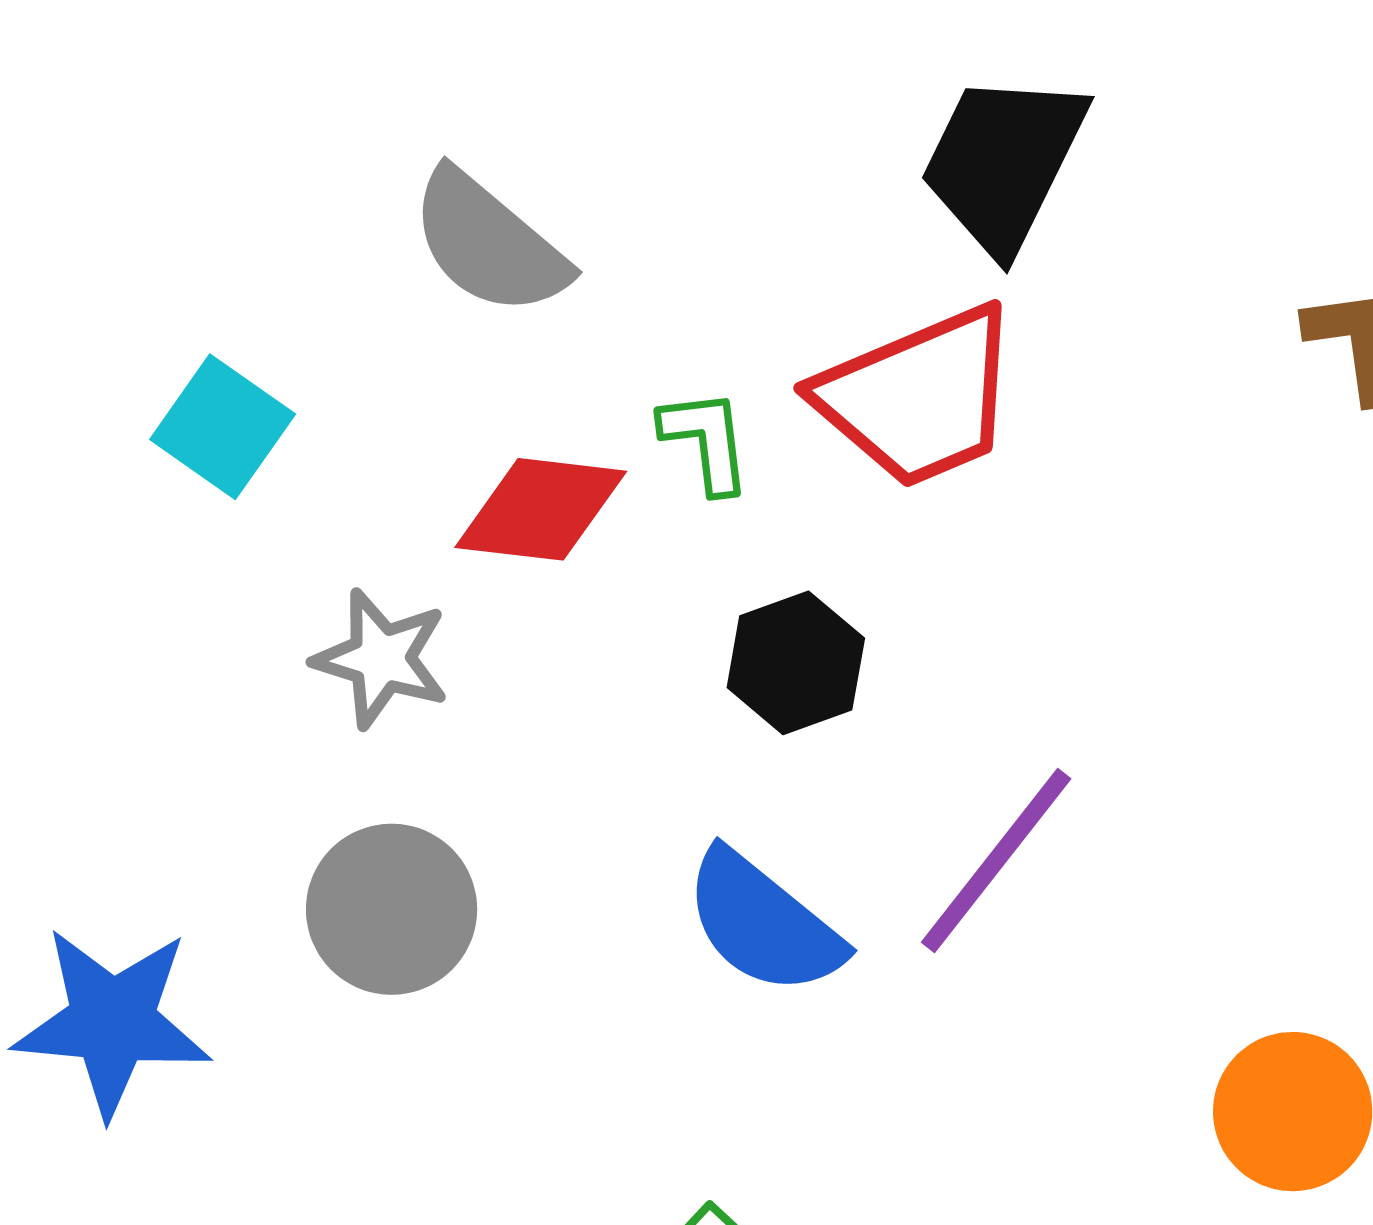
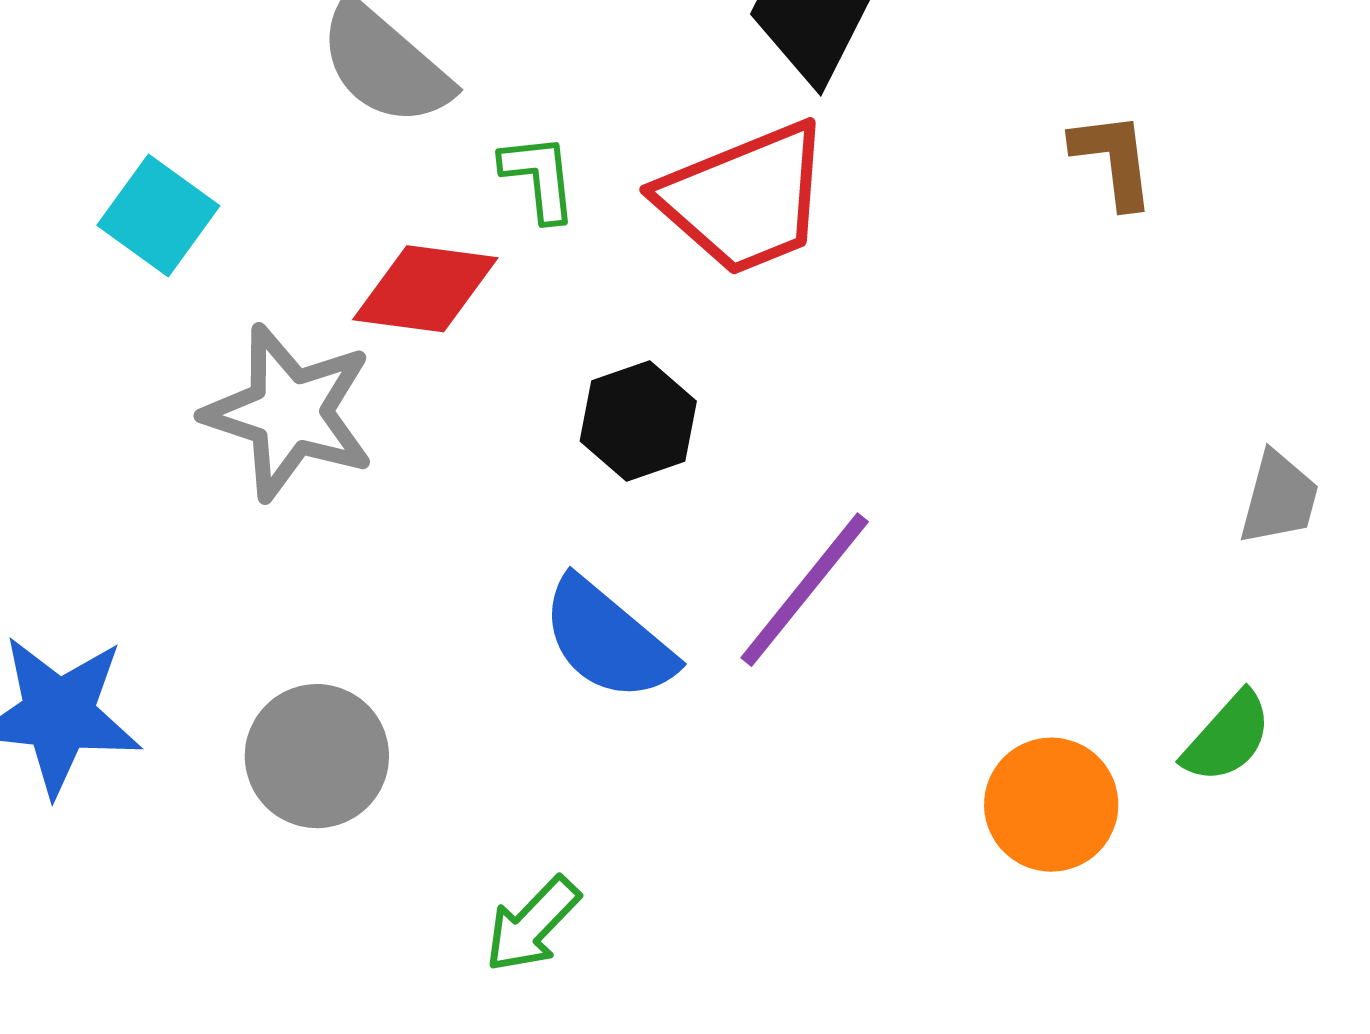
green L-shape: (706, 441) -> (539, 177), moved
gray star: (381, 659) -> (289, 413), size x1.5
gray circle: (392, 909) -> (317, 756), moved

